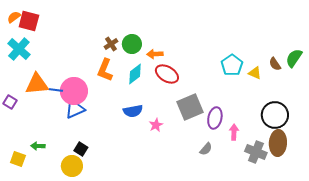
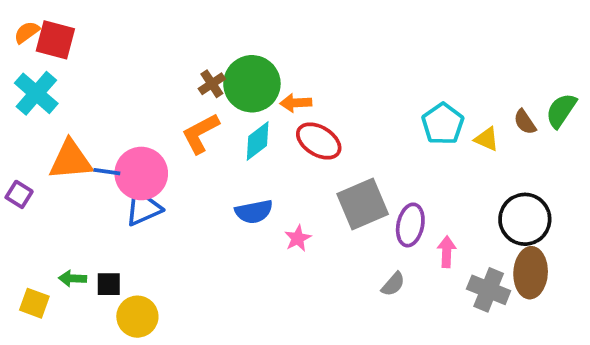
green circle: (132, 44) -> (252, 84), size x1.5
orange L-shape: (105, 70) -> (200, 133), turned 40
black square: (81, 149) -> (109, 284), moved, turned -32

